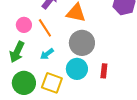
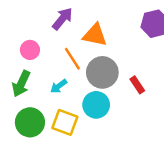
orange line: (45, 28) -> (72, 59), moved
red rectangle: (104, 71) -> (137, 85), moved, turned -40

